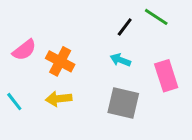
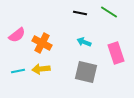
black line: (125, 27) -> (80, 13), moved, turned 64
cyan line: (14, 102) -> (18, 71), moved, turned -64

